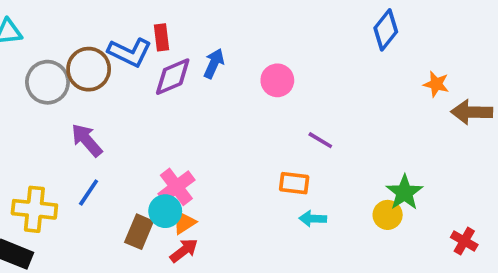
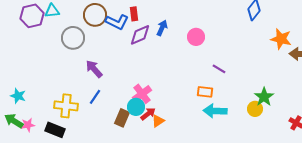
brown circle: (89, 69) -> (95, 15), moved
orange star: (436, 84) -> (281, 39), size x1.5
cyan arrow: (313, 219) -> (215, 111), size x1.6
orange triangle: (184, 222) -> (158, 121), moved
red arrow: (184, 250) -> (148, 114), moved

